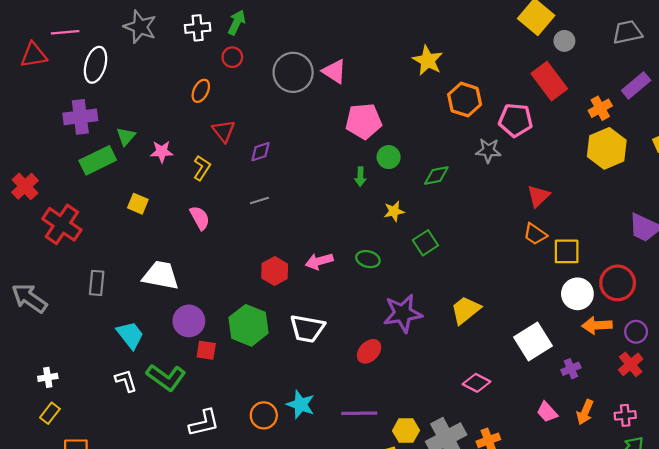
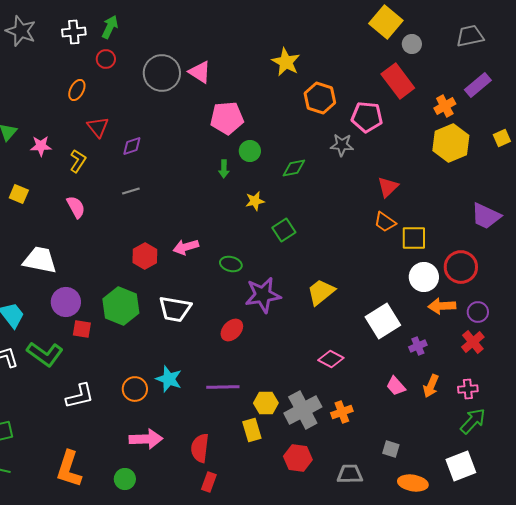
green ellipse: (368, 259) -> (231, 264), moved

